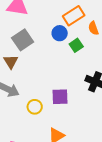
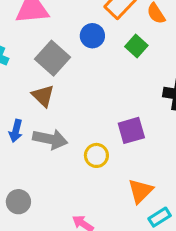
blue circle: (60, 33) -> (92, 36), moved

